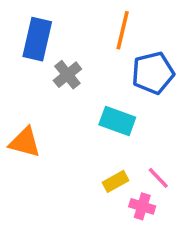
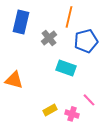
gray cross: (67, 75) -> (49, 38), moved
yellow rectangle: (116, 181) -> (50, 110), moved
pink cross: (142, 206) -> (72, 114), moved

